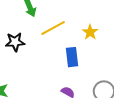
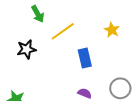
yellow star: (90, 32) -> (112, 30), moved

